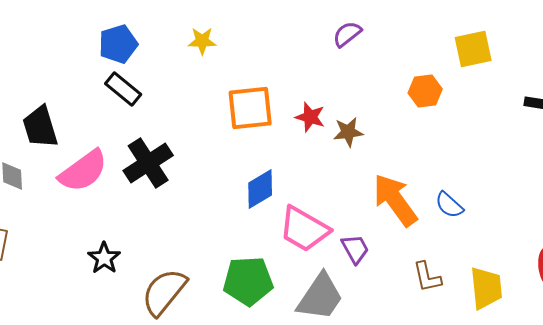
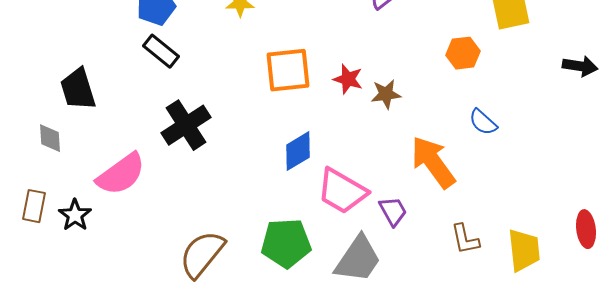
pink semicircle: (83, 171) -> (121, 174), moved
blue semicircle: (449, 205) -> (483, 122), moved
black star: (104, 258) -> (75, 215), moved

